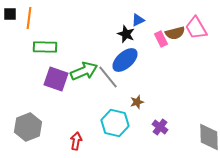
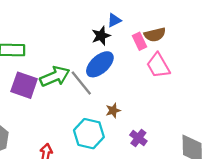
pink trapezoid: (196, 28) -> (158, 65), moved
black star: (126, 34) -> (101, 36), turned 30

